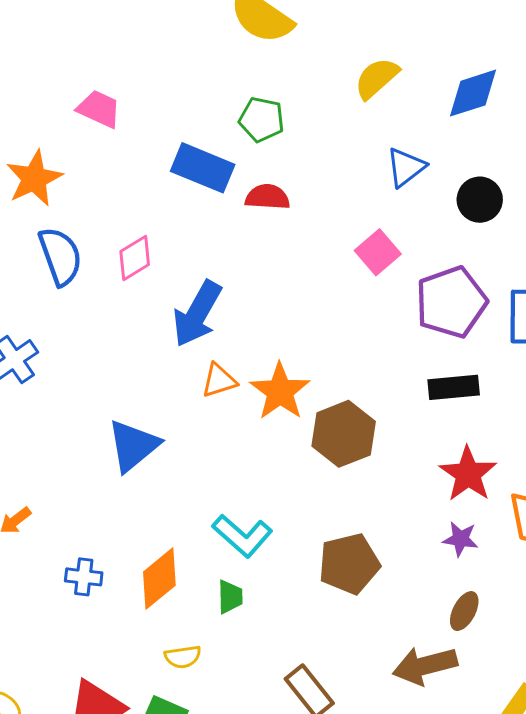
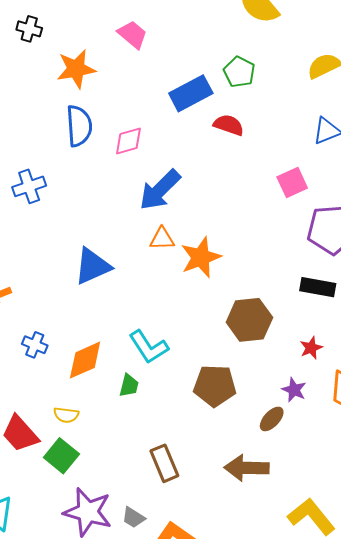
blue rectangle: (203, 168) -> (191, 93), turned -66
brown hexagon: (344, 434) -> (249, 320), moved
red star: (468, 474) -> (311, 348), size x0.6
brown ellipse: (464, 611) -> (272, 419), moved
yellow semicircle: (183, 657) -> (66, 415), moved

